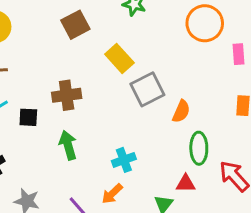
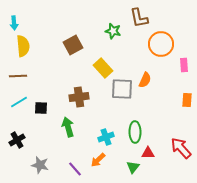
gray square: (147, 89) -> (122, 89), turned 30
brown cross: (67, 95) -> (79, 97), moved
orange semicircle: (181, 111) -> (145, 80), moved
green ellipse: (199, 148) -> (135, 132), moved

